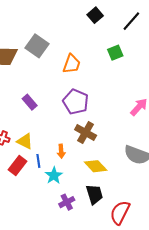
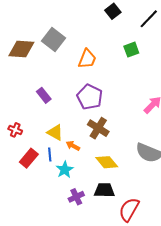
yellow triangle: (25, 141) -> (55, 132), moved
orange arrow: (61, 151) -> (73, 146), turned 120
black trapezoid: (94, 194) -> (104, 190), turned -75

